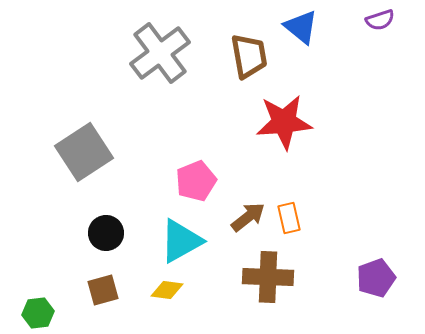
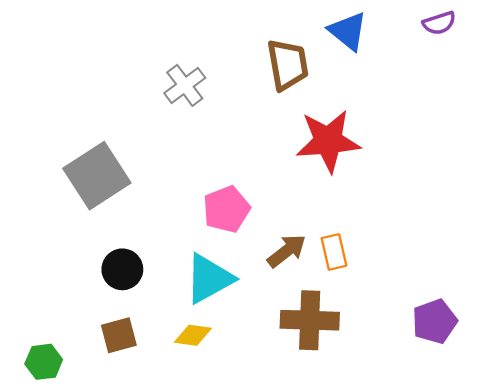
gray cross: (160, 53) -> (185, 85), moved, size x0.6

